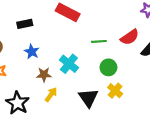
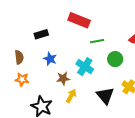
green line: (99, 41) -> (97, 41), moved
green circle: (108, 67) -> (115, 59), moved

